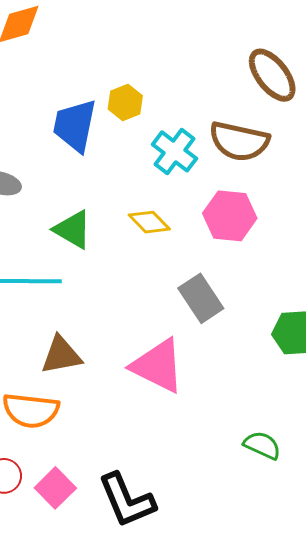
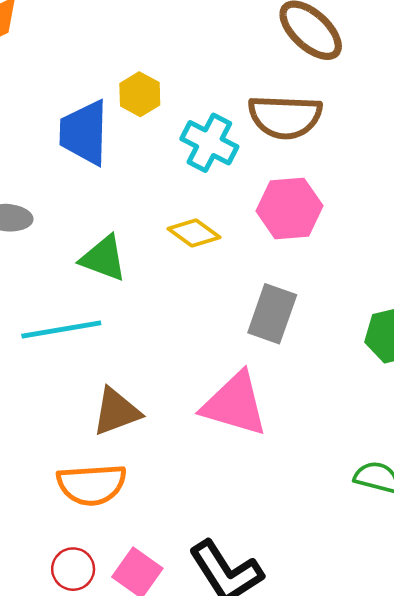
gray rectangle: (201, 298) -> (272, 314), turned 63

